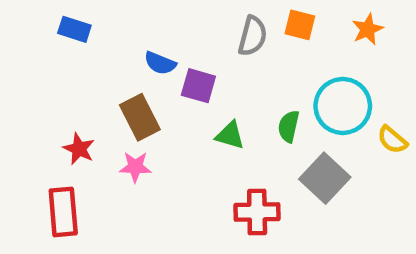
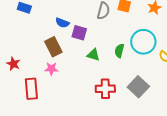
red star: (79, 149) -> (13, 64), moved
gray square: (325, 178) -> (138, 87), moved
red rectangle: (63, 212) -> (31, 89), moved

